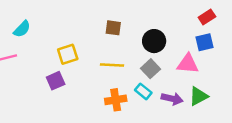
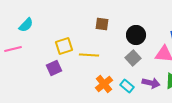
yellow line: (112, 65) -> (89, 55), moved
cyan rectangle: (143, 91) -> (127, 86), moved
orange cross: (116, 100) -> (104, 84), turned -30

